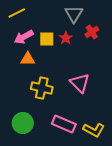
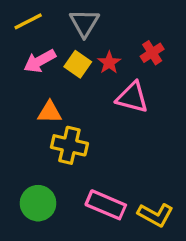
gray triangle: (74, 14) -> (84, 23), moved
yellow square: (47, 39) -> (78, 64), turned 35
orange triangle: (28, 59) -> (50, 112), moved
pink triangle: (80, 83) -> (132, 97), moved, turned -30

